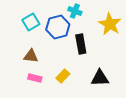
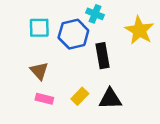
cyan square: (31, 22) -> (39, 28), turned 30
brown triangle: (31, 56) -> (39, 71), turned 42
black triangle: (100, 78) -> (110, 99), moved

